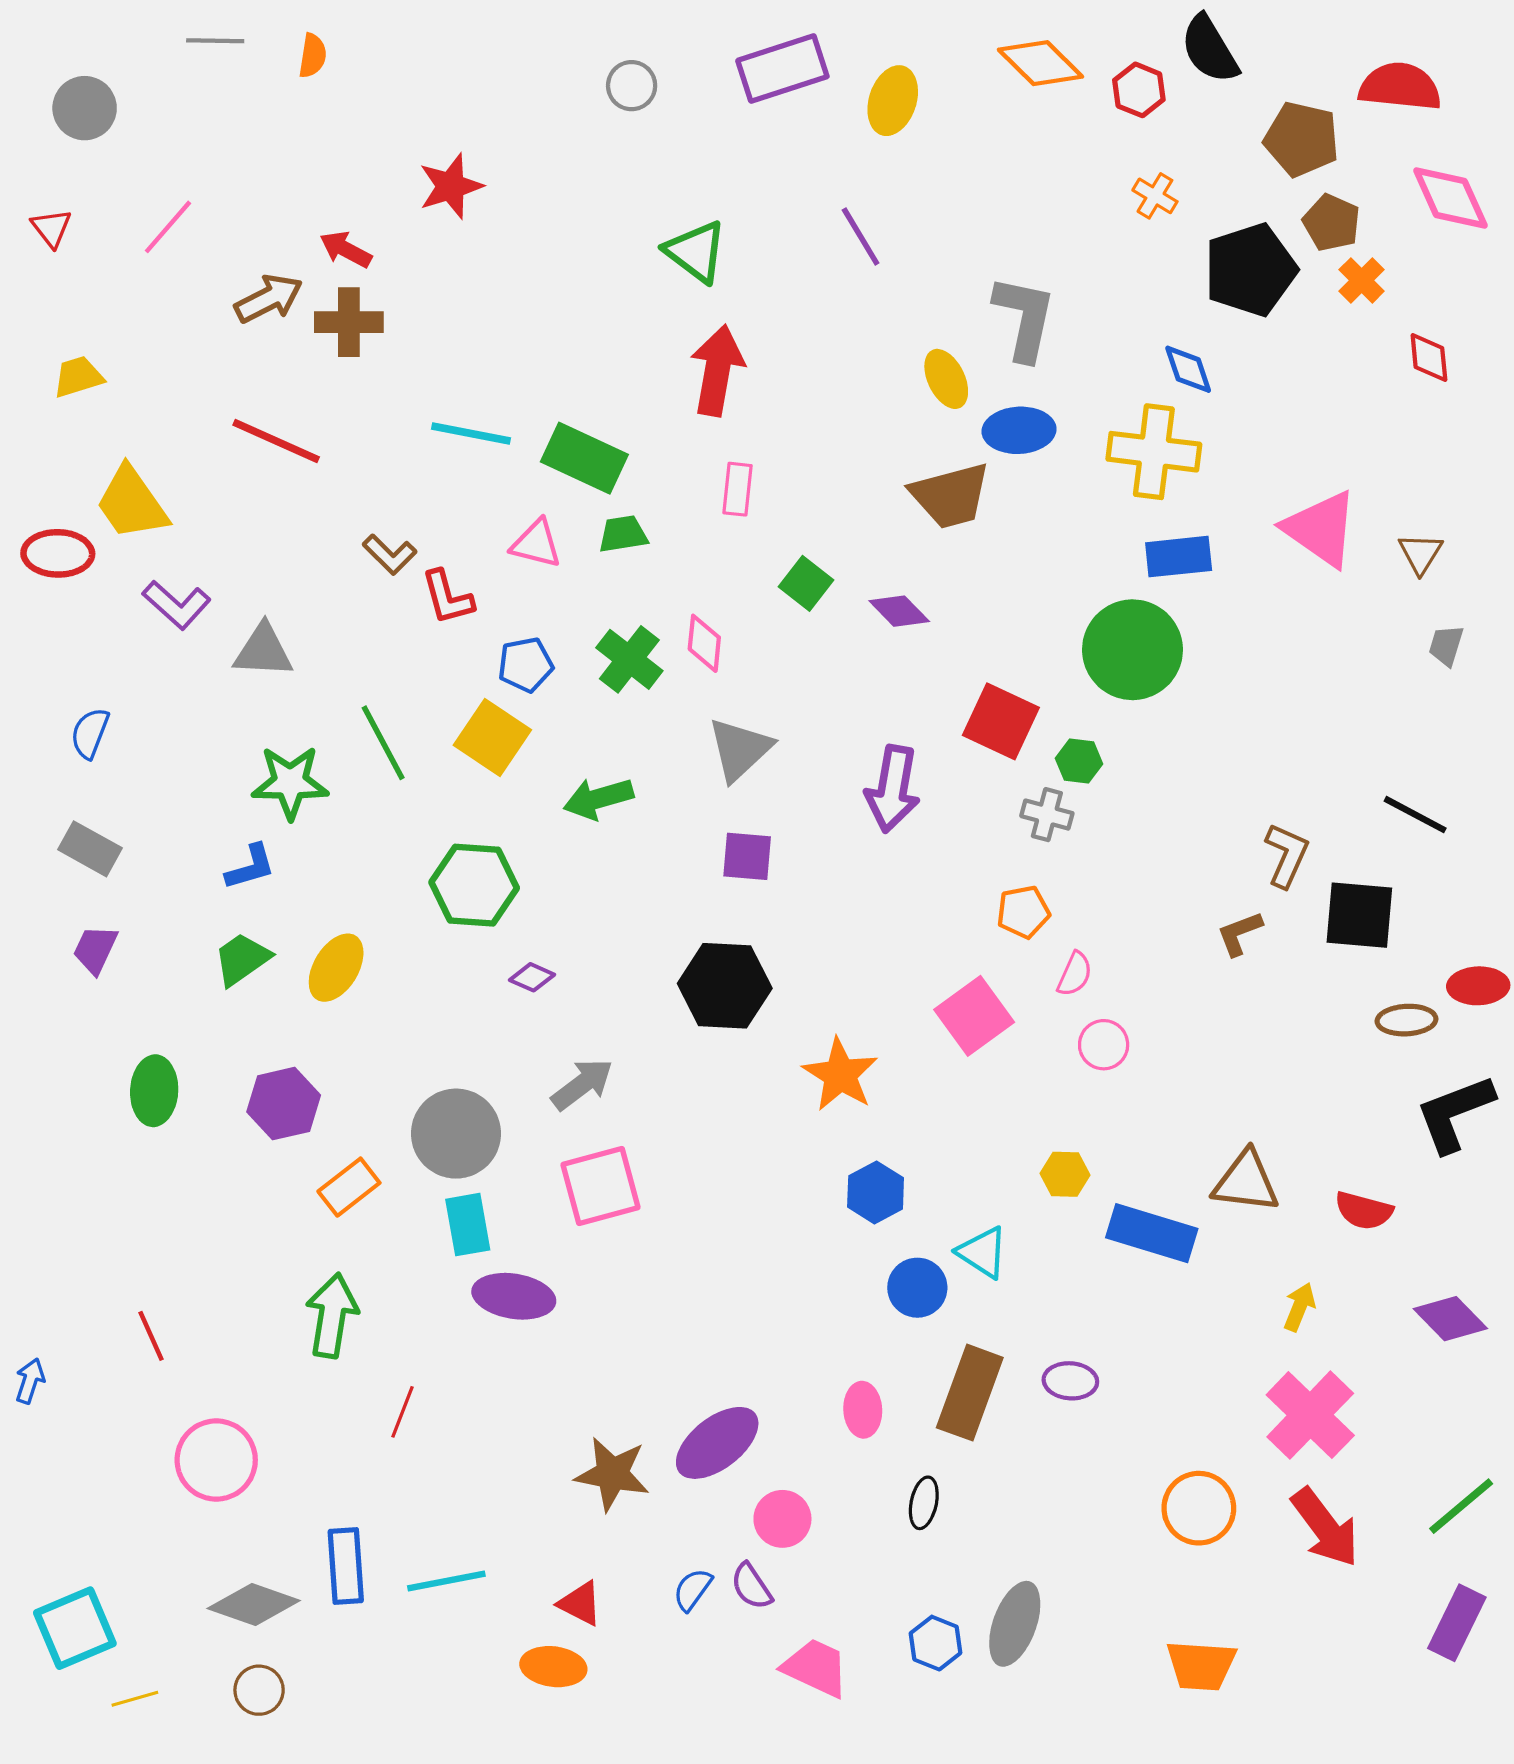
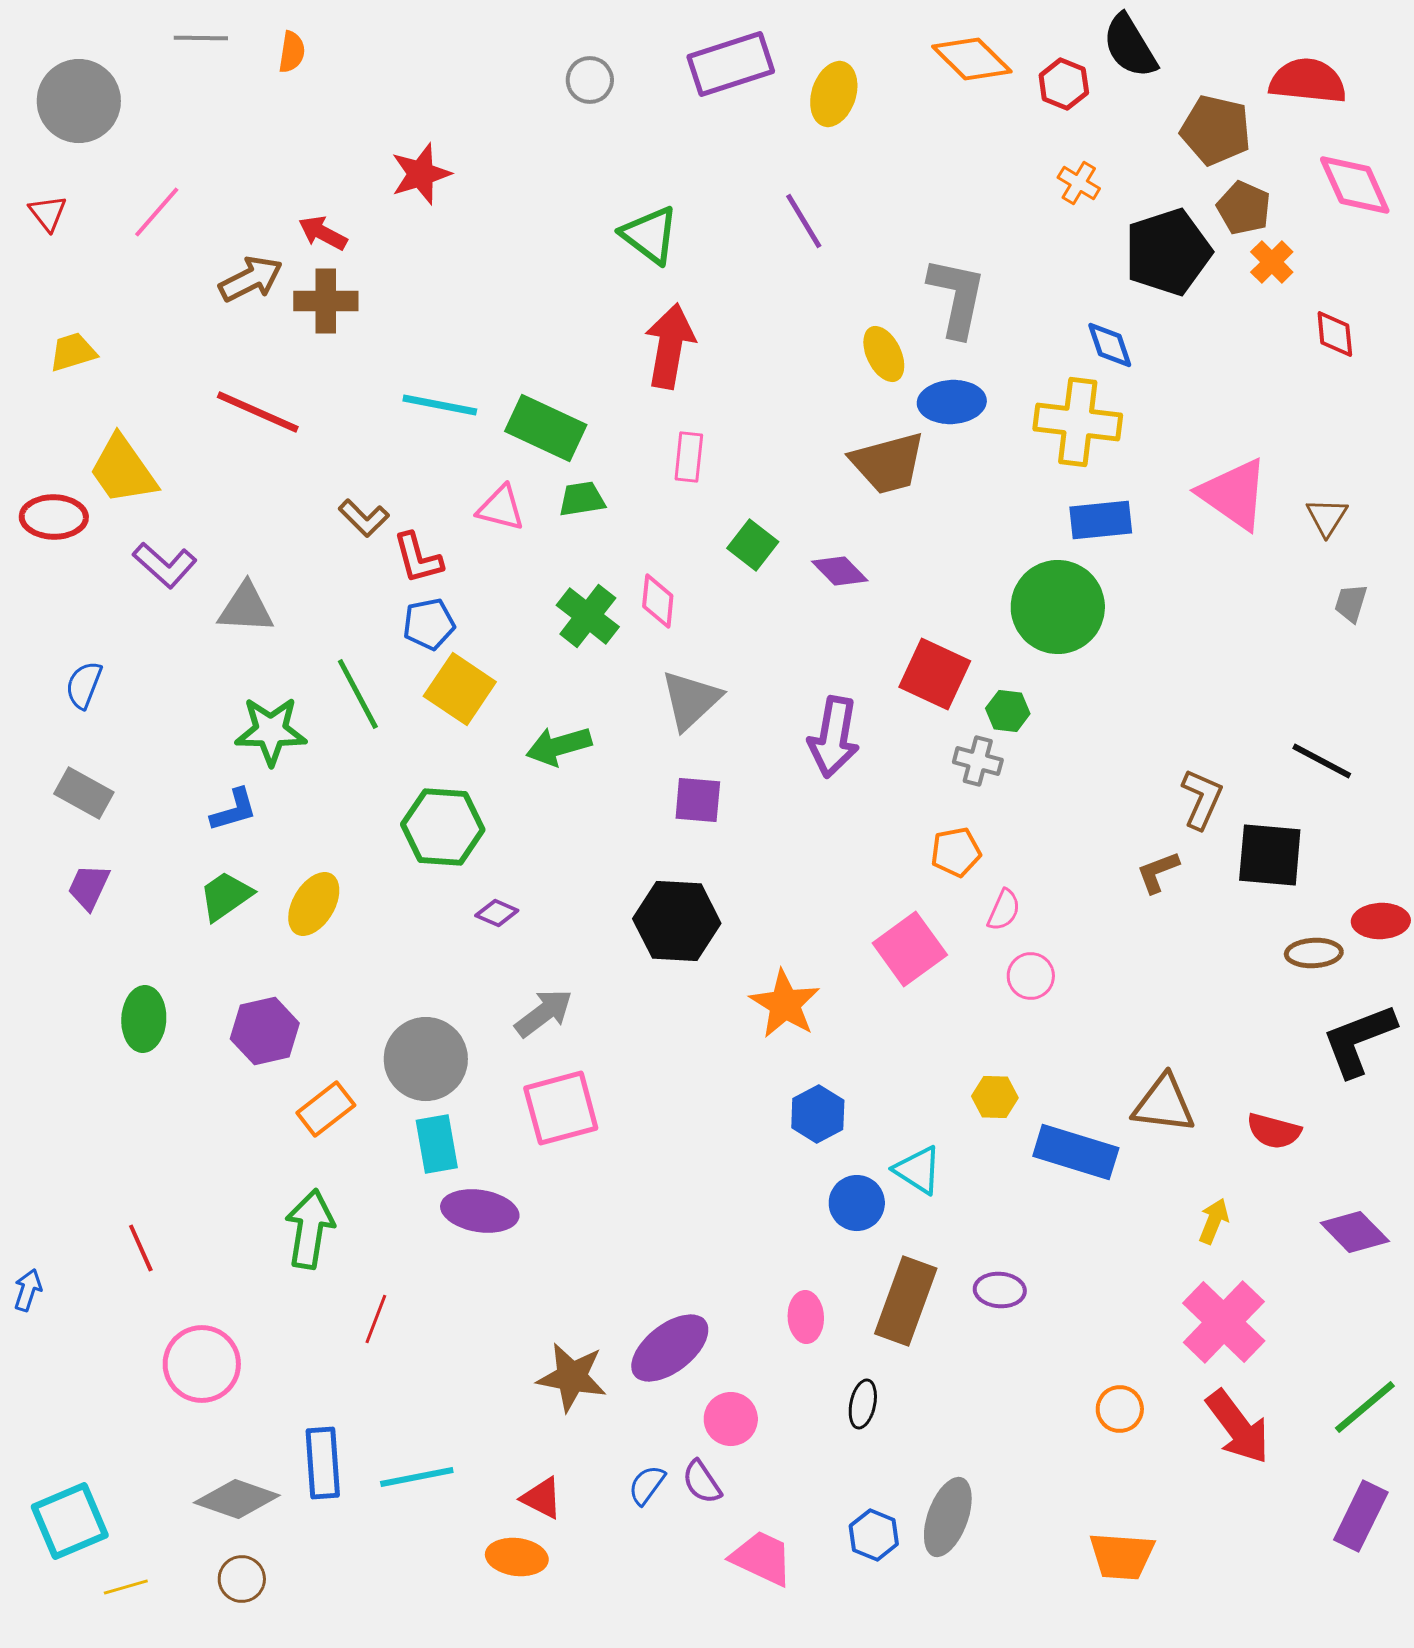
gray circle: (85, 108) -> (79, 101), size x1.4
blue pentagon: (526, 665) -> (429, 624), moved
orange circle: (1199, 1508) -> (1120, 1409), size x0.7

